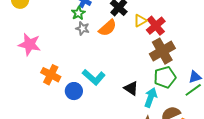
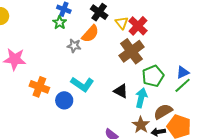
yellow triangle: (140, 21) -> (122, 23), turned -32
gray star: (82, 28) -> (74, 46), moved
brown cross: (162, 51) -> (131, 51), moved

